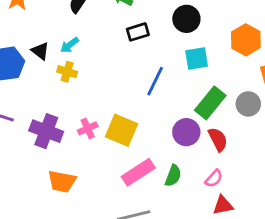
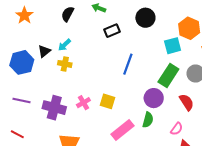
black triangle: (40, 51) -> (44, 51), turned 48
cyan square: (197, 58) -> (173, 46), moved
yellow square: (121, 130) -> (108, 101), size x0.7
red semicircle: (218, 139) -> (187, 102), moved
green semicircle: (173, 176) -> (148, 120), moved

